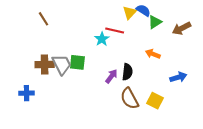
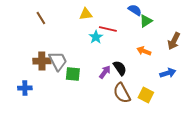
yellow triangle: (129, 12) -> (86, 14), moved, turned 40
brown arrow: (181, 28) -> (174, 41), moved, turned -36
green square: (77, 62) -> (73, 74), moved
black semicircle: (127, 72) -> (120, 68), turned -42

